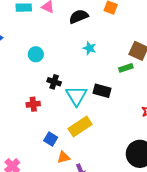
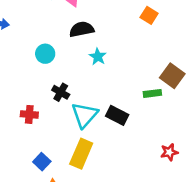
black semicircle: (79, 16) -> (82, 29), moved
cyan star: (89, 48) -> (98, 57), moved
yellow rectangle: (80, 126) -> (81, 154), turned -45

